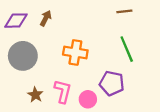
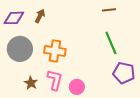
orange cross: (75, 52) -> (55, 51), moved
purple pentagon: (112, 83) -> (124, 73), moved

